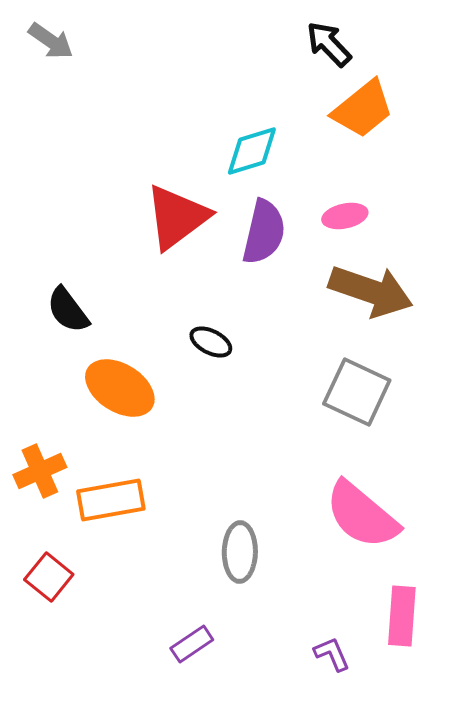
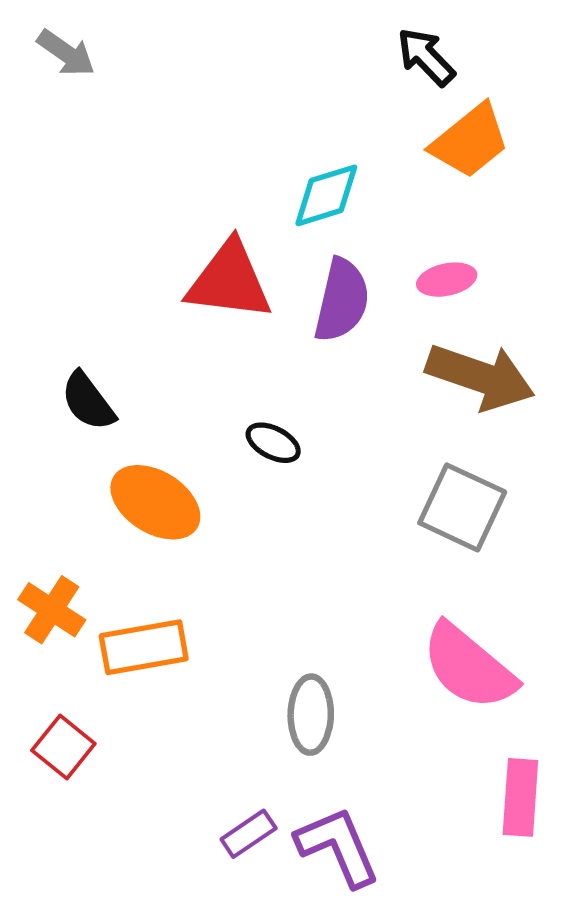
red triangle: (177, 217) -> (229, 281), turned 44
orange cross: (40, 471) -> (52, 610), turned -33
purple L-shape: (332, 654) -> (338, 847), moved, size x1.8

